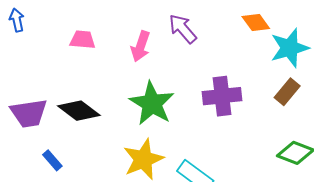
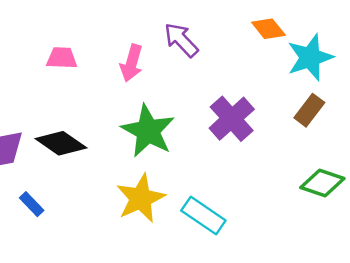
purple cross: (222, 96) -> (232, 119), turned -33

